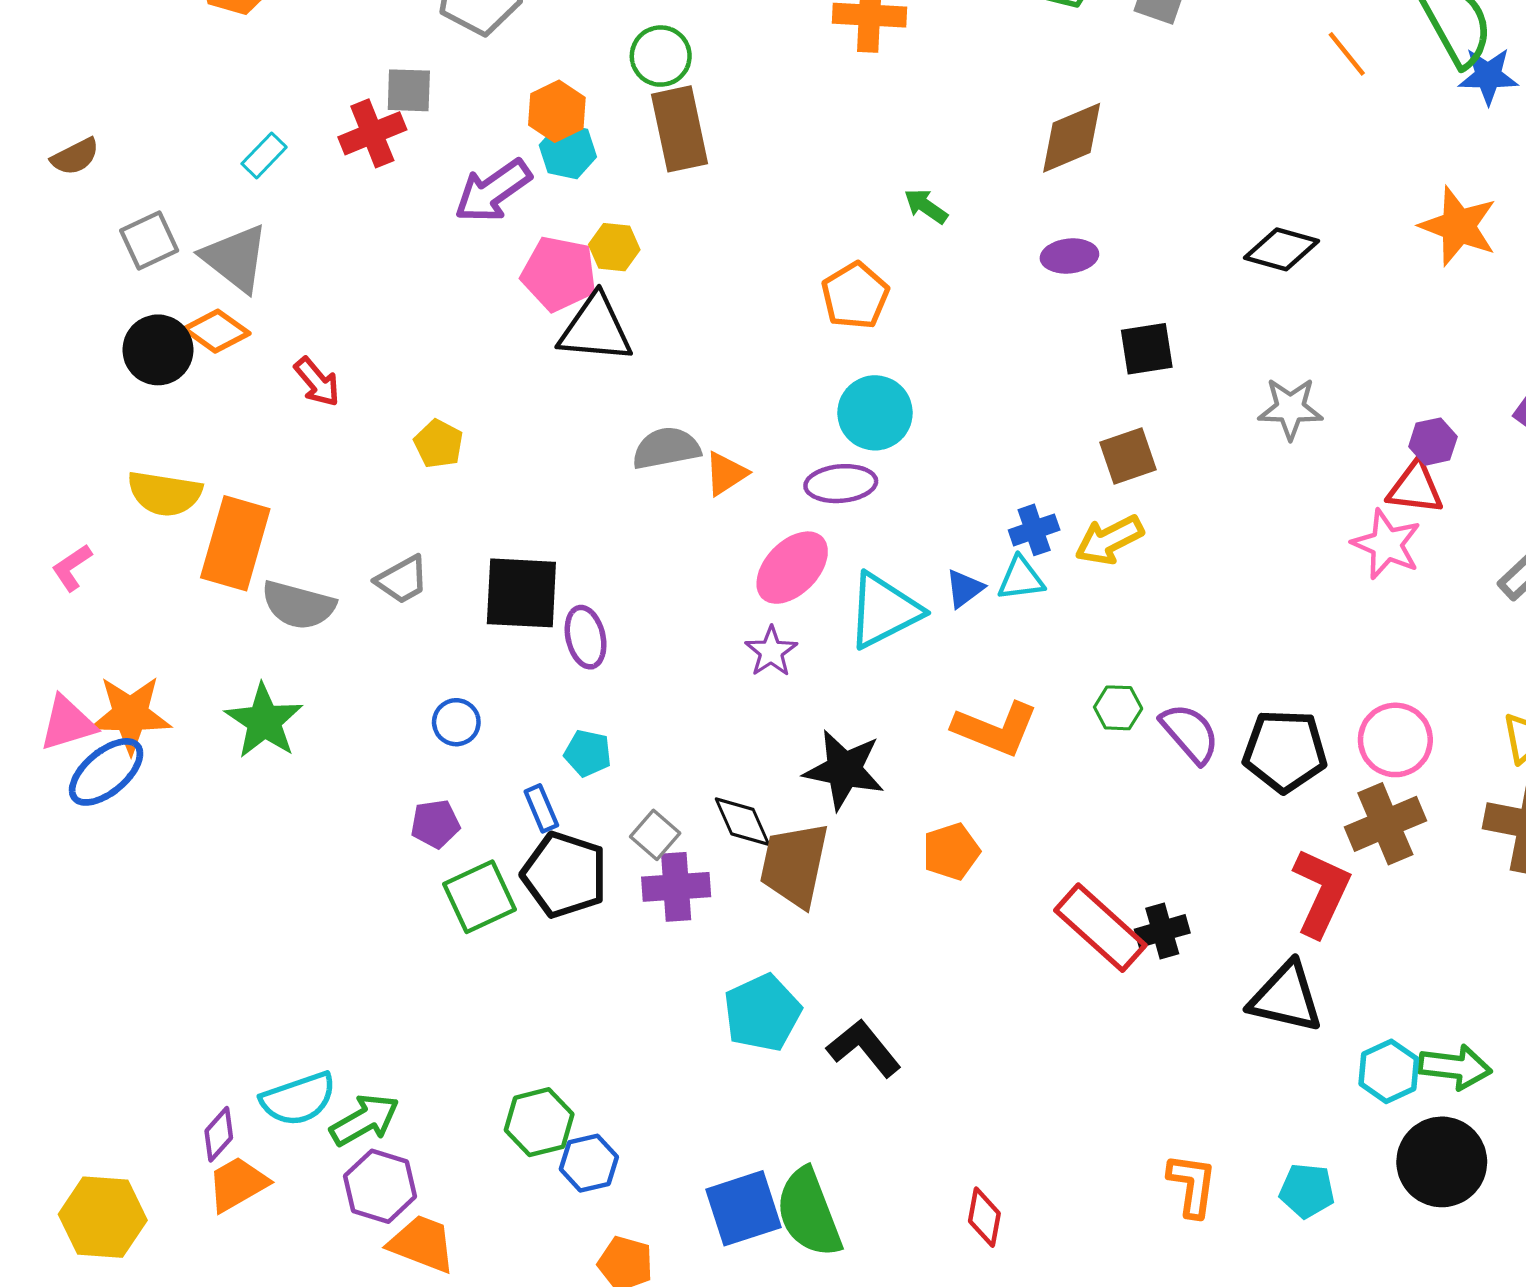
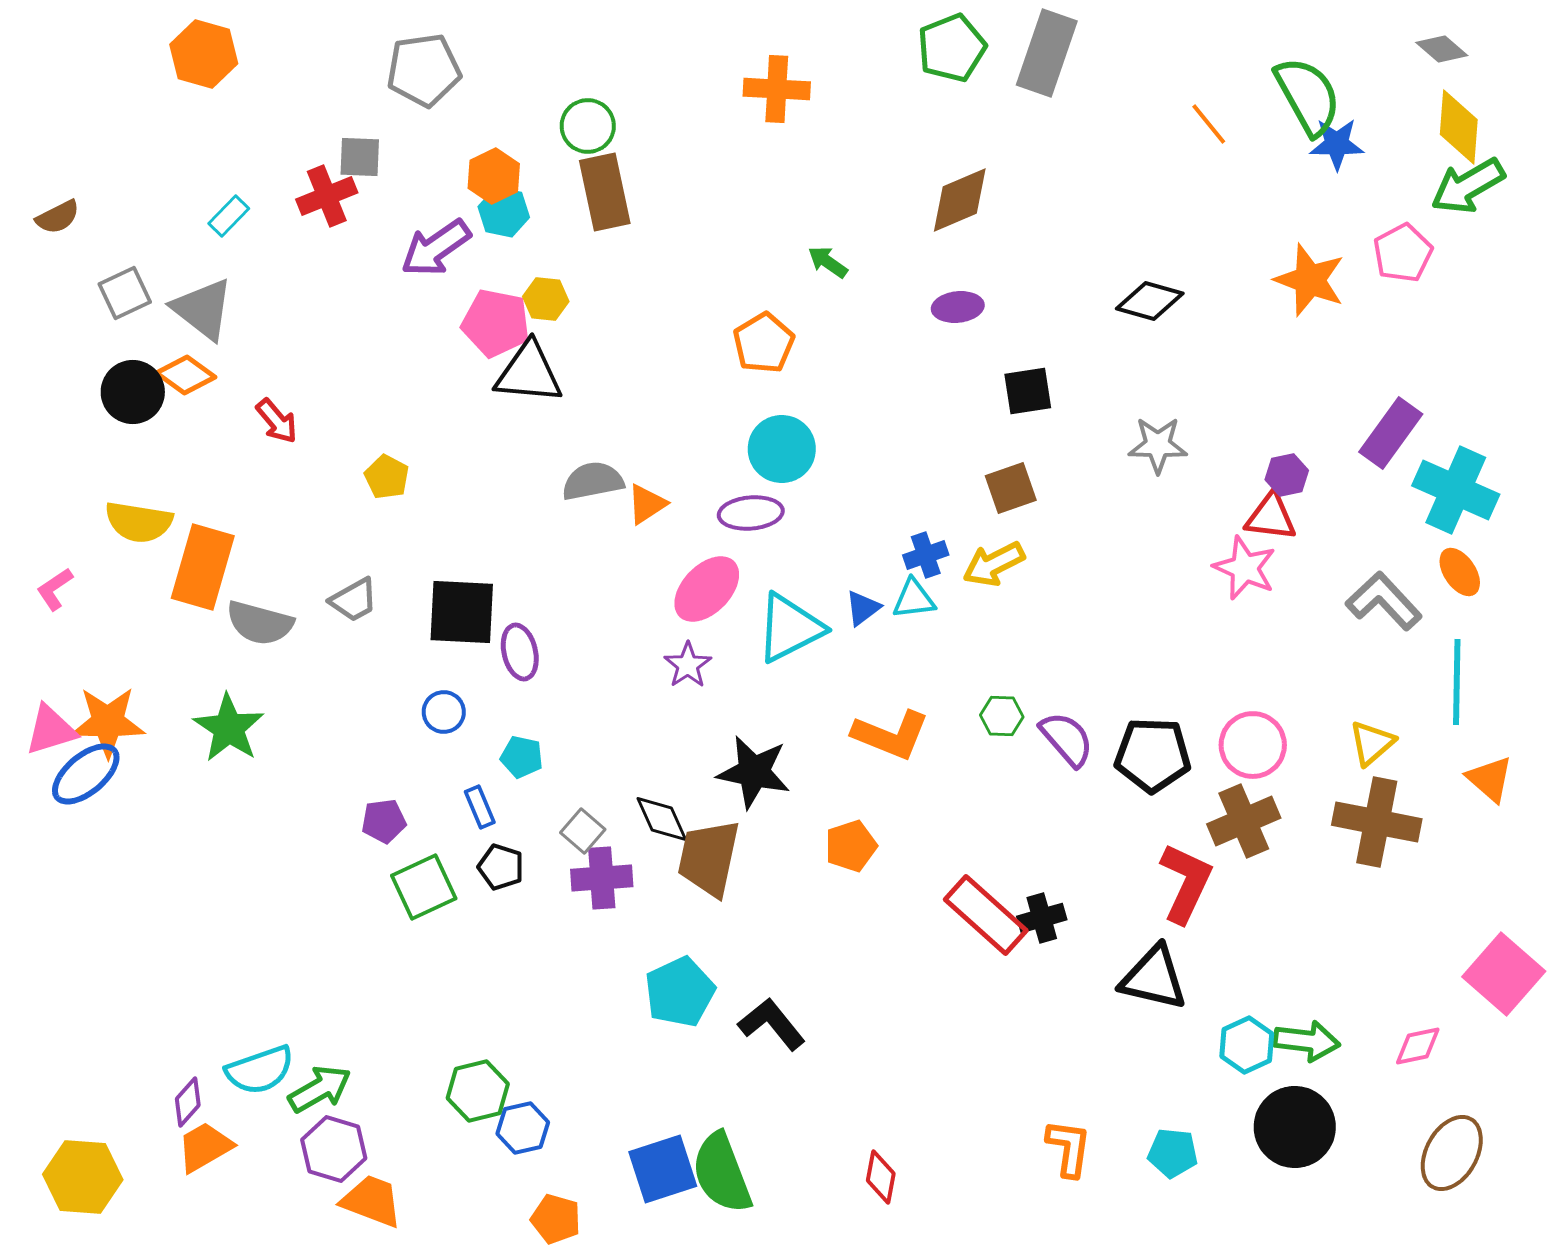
blue circle: (456, 722) -> (444, 712), moved
black pentagon: (565, 875) -> (501, 867), size x0.6

